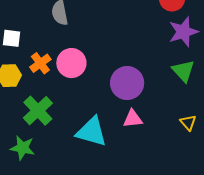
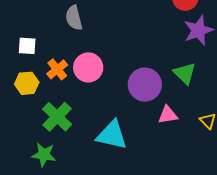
green triangle: (183, 71) -> (185, 73), moved
pink triangle: (133, 119) -> (168, 115), moved

